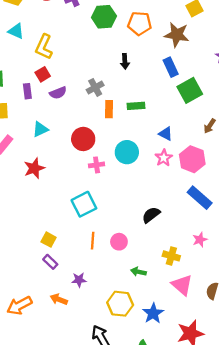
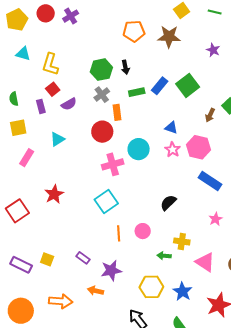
green hexagon: (104, 17) -> (101, 70), moved
blue rectangle: (171, 67) -> (160, 86), moved, turned 72
green rectangle: (136, 106) -> (137, 92), moved
red circle: (83, 139) -> (102, 132), moved
pink cross: (97, 165) -> (113, 164), size x1.5
red star: (34, 168) -> (54, 194), moved
yellow square: (49, 240) -> (47, 259), moved
yellow cross: (171, 256) -> (182, 241), moved
purple star: (79, 280) -> (111, 270), size x1.5
orange arrow: (19, 306) -> (61, 301), turned -140

